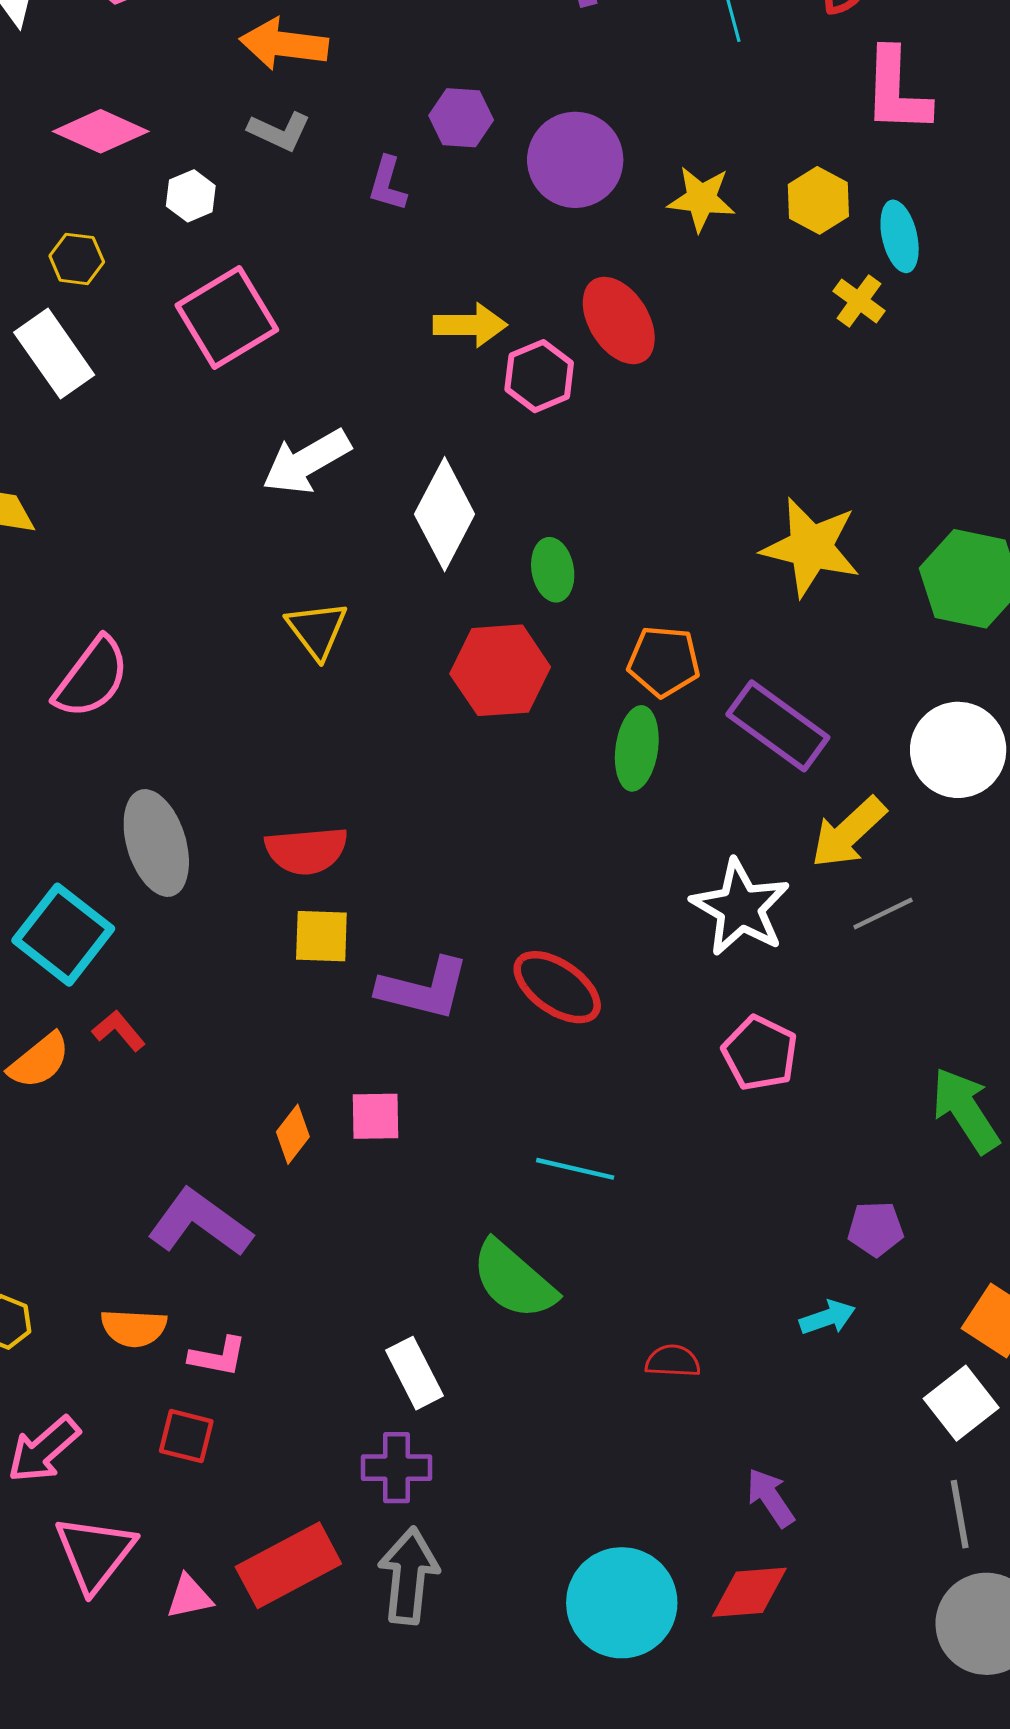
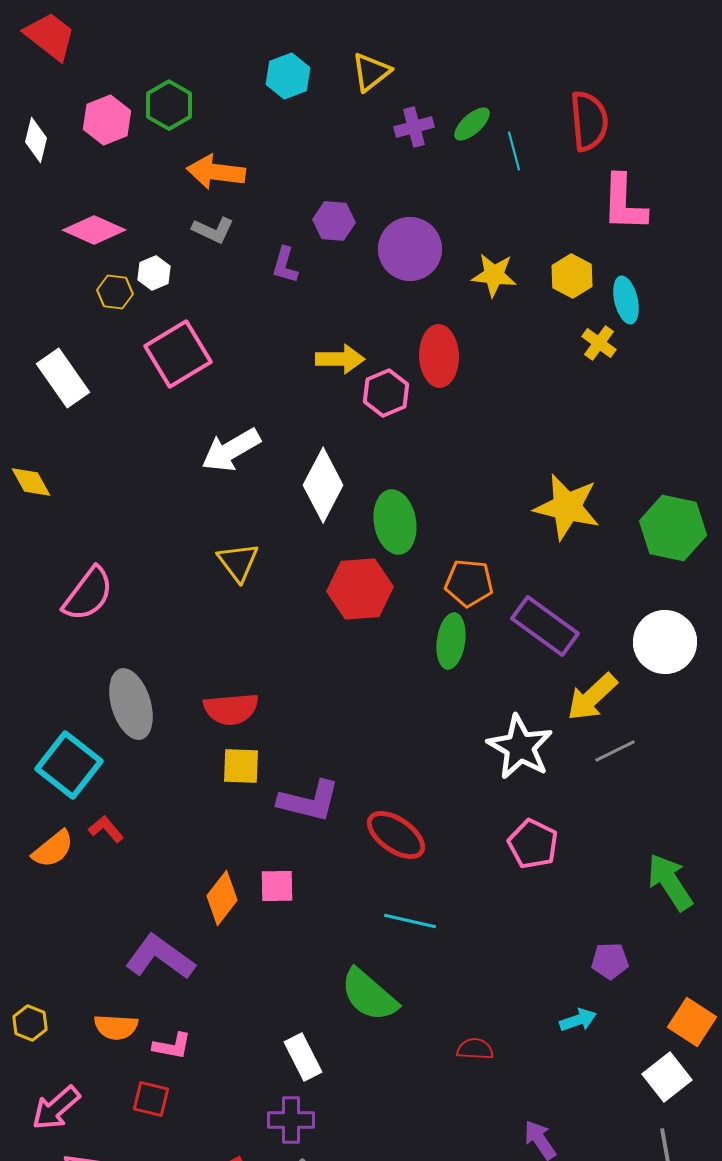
yellow hexagon: (77, 259) -> (115, 292), moved
red ellipse: (619, 320) -> (439, 356), turned 30
green ellipse: (553, 570) -> (395, 522), size x1.5
red ellipse: (557, 987) -> (396, 835), moved
orange diamond: (293, 1134) -> (222, 898), size x1.4

